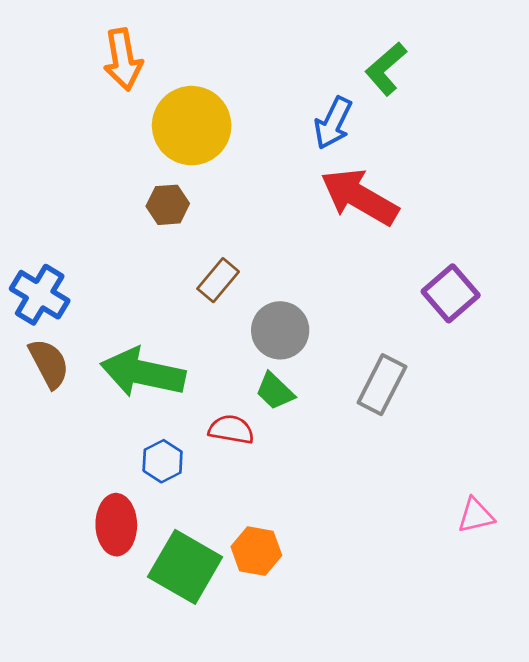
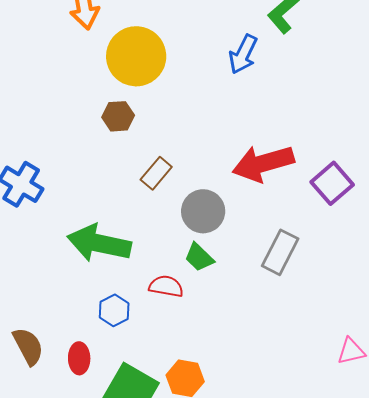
red arrow: (359, 197) -> (263, 163), moved, turned -46
brown semicircle: (49, 363) -> (28, 346), moved
red ellipse: (116, 525) -> (79, 358), size x0.7

